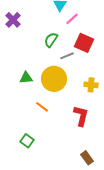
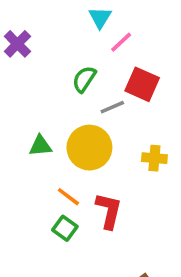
red L-shape: (81, 116) -> (109, 211), moved
green square: (27, 141) -> (65, 228), moved

